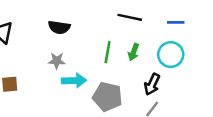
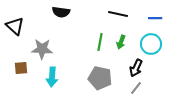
black semicircle: (59, 27) -> (61, 12), moved
gray star: (57, 61) -> (42, 49), moved, size x1.5
cyan arrow: (74, 81) -> (52, 77), moved, turned 96

